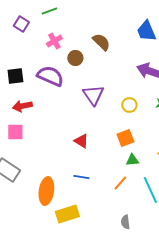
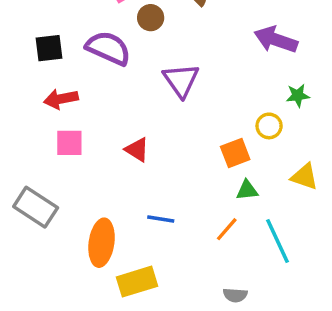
yellow circle: (129, 105) -> (269, 126), moved
pink square: (15, 132) -> (69, 143), moved
red triangle: (81, 141) -> (137, 150), moved
gray semicircle: (125, 222) -> (235, 295), turned -80

